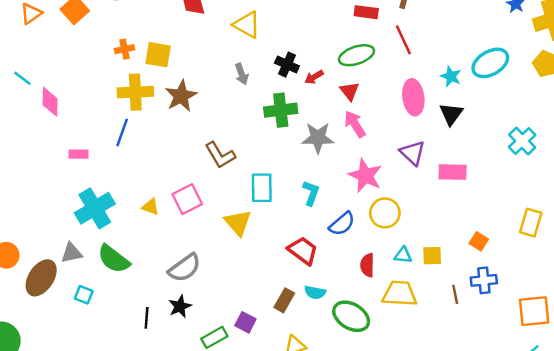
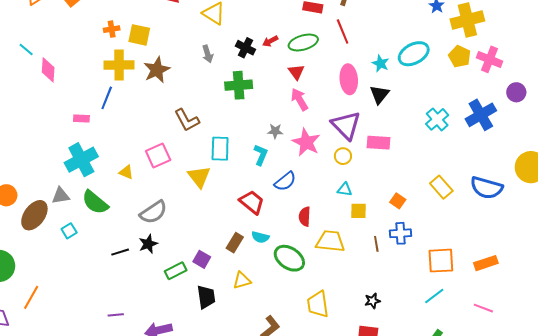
red arrow: (314, 77) -> (270, 41), moved
gray star: (318, 138) -> (275, 131), moved, size x0.6
purple triangle: (413, 153) -> (346, 125), size x1.4
pink rectangle: (79, 154) -> (81, 118), moved
yellow triangle: (151, 207) -> (126, 172), moved
yellow circle: (385, 213) -> (343, 156), moved, size x0.7
yellow rectangle: (531, 223) -> (441, 187), turned -60
cyan triangle: (403, 255) -> (345, 189), moved
cyan square: (84, 295) -> (69, 231), turned 35
black line: (147, 318) -> (120, 252), turned 66

